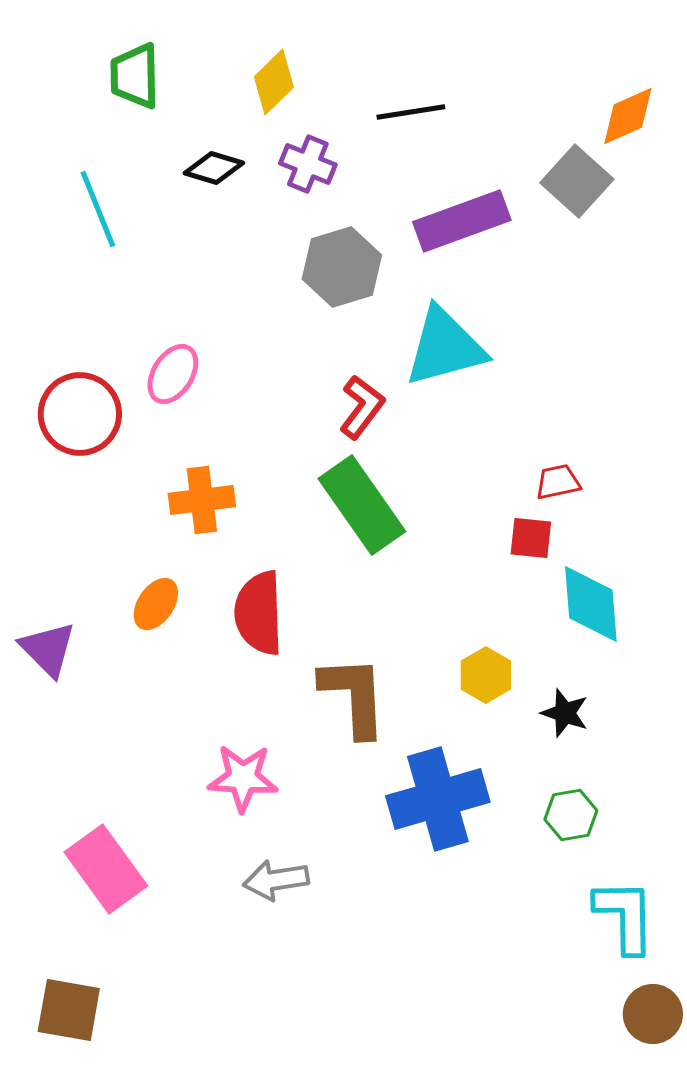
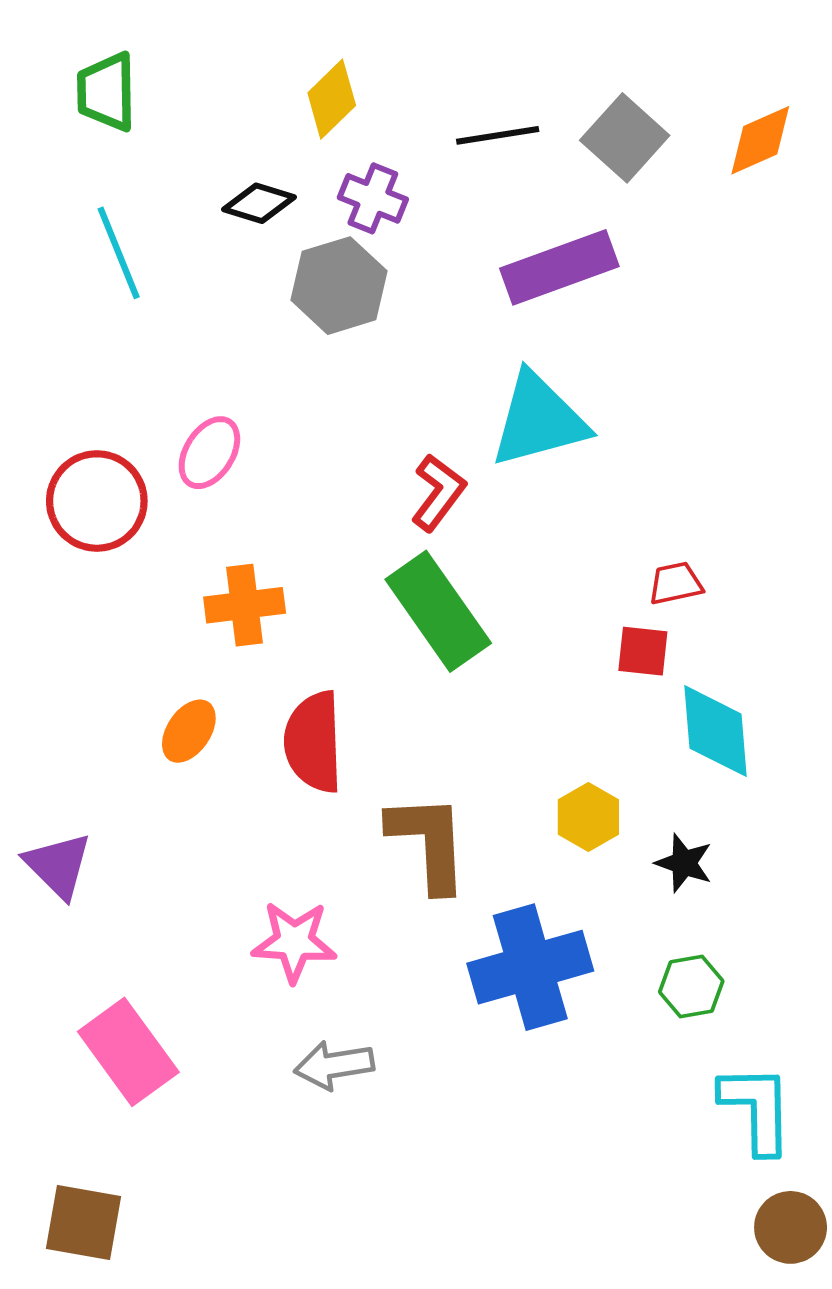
green trapezoid: (135, 76) -> (107, 92), moved
gray square: (577, 181) -> (625, 138), moved
gray hexagon: (342, 267) -> (339, 286), moved
purple triangle: (48, 649) -> (58, 865), moved

